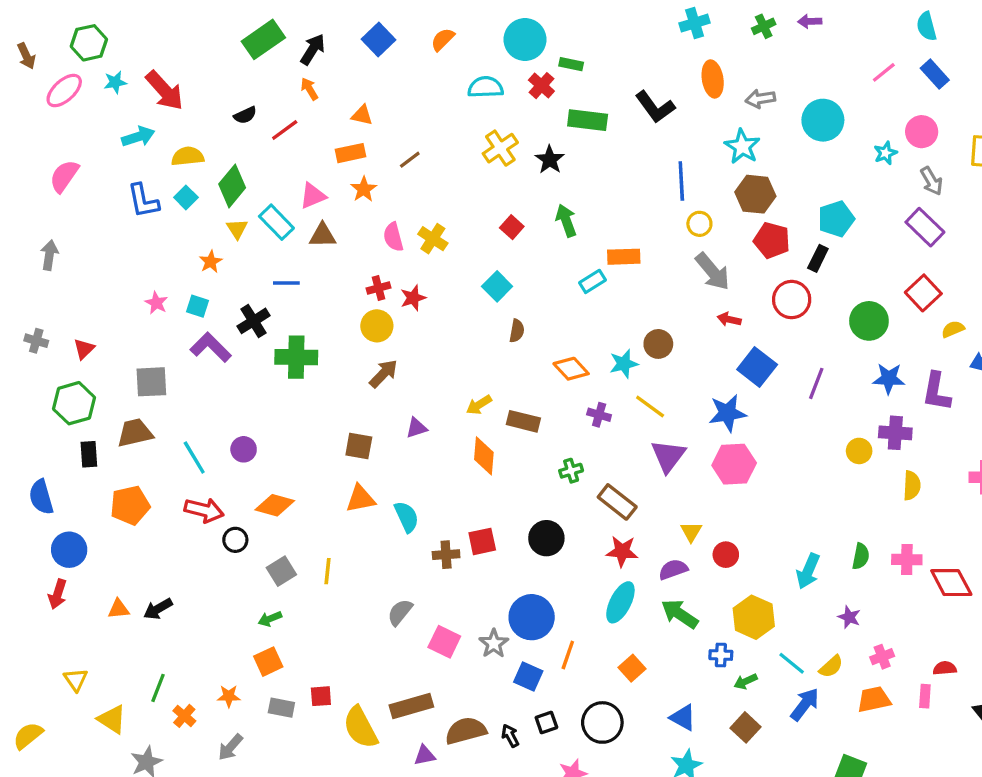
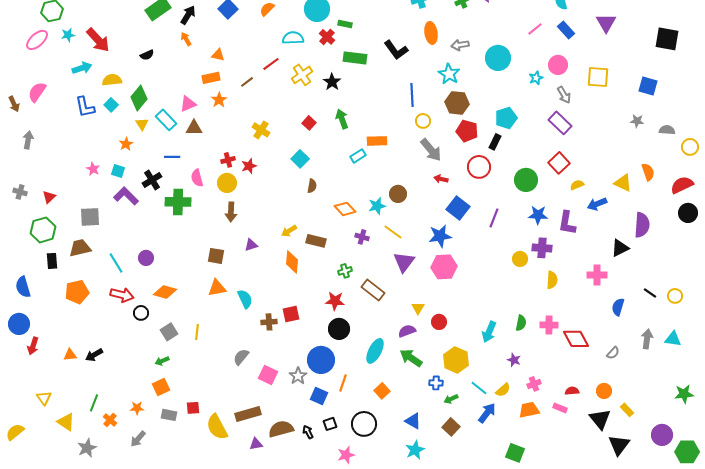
brown arrow: (26, 56) -> (14, 104), moved
red line: (285, 130) -> (271, 64), moved
pink semicircle: (393, 237) -> (197, 178), moved
brown arrow: (383, 374) -> (231, 212), turned 138
black circle: (546, 538) -> (339, 329), moved
blue circle: (69, 550) -> (19, 324), moved
red star: (622, 551) -> (335, 301), moved
pink rectangle: (925, 696) -> (560, 408), turned -72

